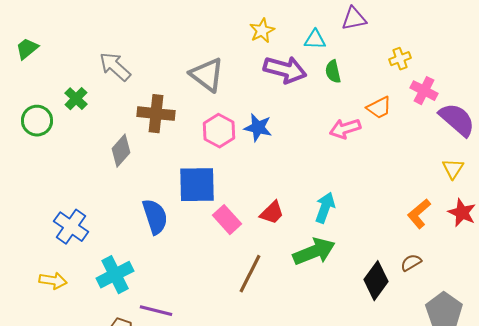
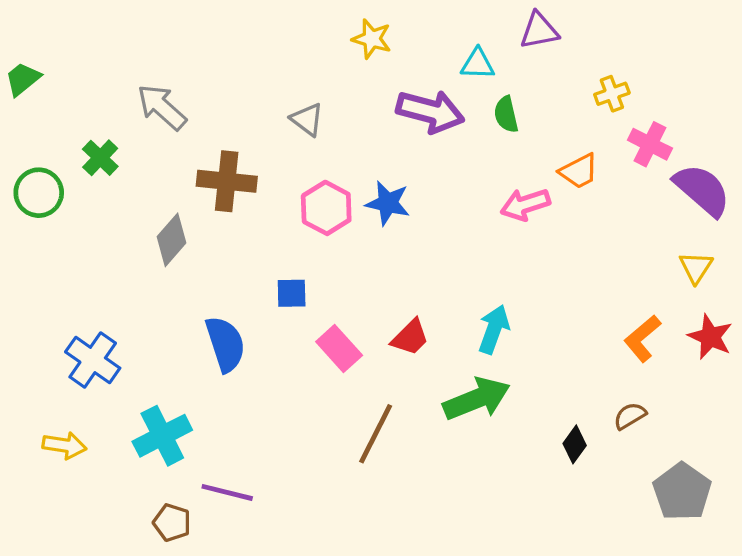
yellow star: (262, 31) -> (372, 39), moved, turned -30
gray triangle: (207, 75) -> (307, 120), size x0.6
blue square: (197, 185) -> (292, 293), size x0.5
black diamond: (376, 281) -> (575, 444), size x0.6

